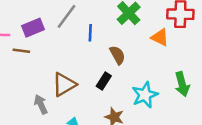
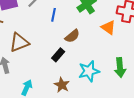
brown semicircle: (117, 55) -> (72, 36), turned 70
brown triangle: (64, 84) -> (19, 42), moved

